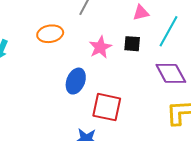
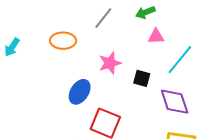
black square: (132, 44) -> (142, 78), moved

